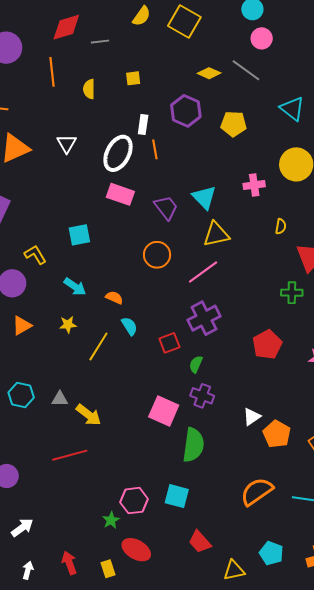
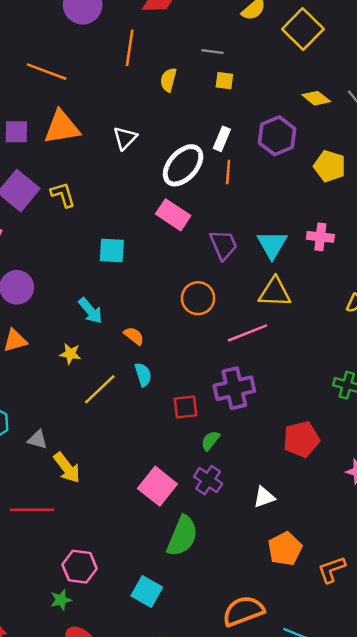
gray line: (100, 42) -> (212, 52), moved
pink cross: (254, 185) -> (320, 237), moved
yellow L-shape: (35, 255) -> (63, 195), moved
white triangle: (252, 417) -> (264, 497), moved
pink hexagon: (134, 501) -> (80, 567), moved

